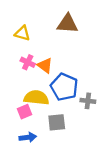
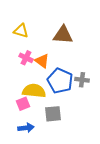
brown triangle: (67, 24) -> (63, 35), moved
gray cross: (88, 101) -> (82, 80), moved

